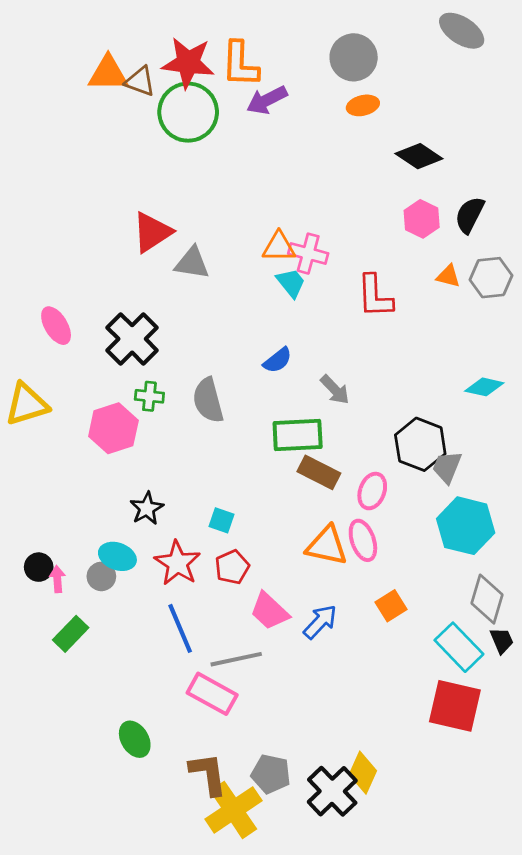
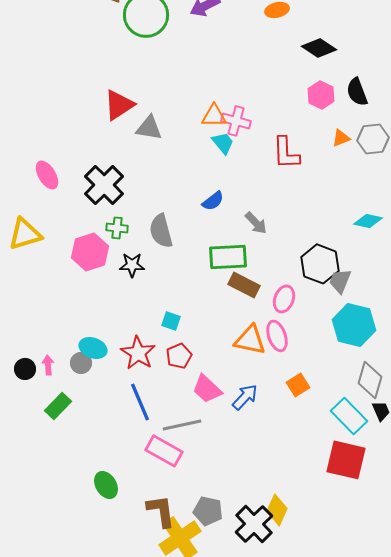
black semicircle: (470, 215) -> (357, 92), turned -48
orange triangle: (448, 276) -> (341, 138), turned -36
black star: (147, 508) -> (132, 265), moved, turned 30
black circle: (39, 567) -> (25, 369), moved

